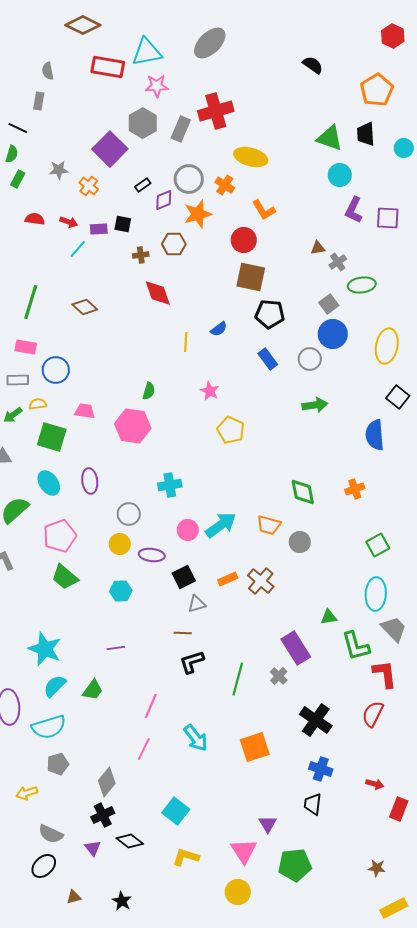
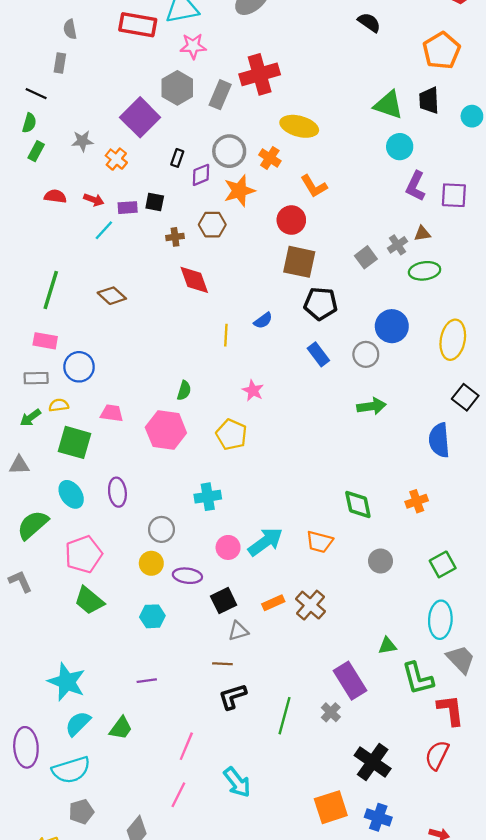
black rectangle: (143, 185) -> (177, 158), turned -35
brown triangle: (318, 248) -> (422, 234), moved
gray square: (329, 304) -> (366, 257), moved
yellow pentagon: (231, 430) -> (231, 435), moved
gray circle: (300, 542) -> (381, 561), moved
orange square: (255, 747) -> (331, 807), moved

